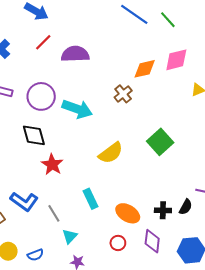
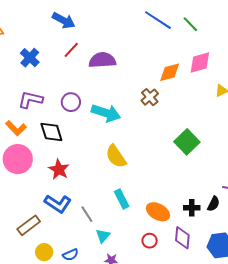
purple circle: (41, 96) -> (71, 102), size x0.7
black diamond: (34, 135) -> (51, 132), moved
yellow semicircle: (111, 153) -> (116, 156), moved, turned 95
red star: (52, 165) -> (59, 169), moved

